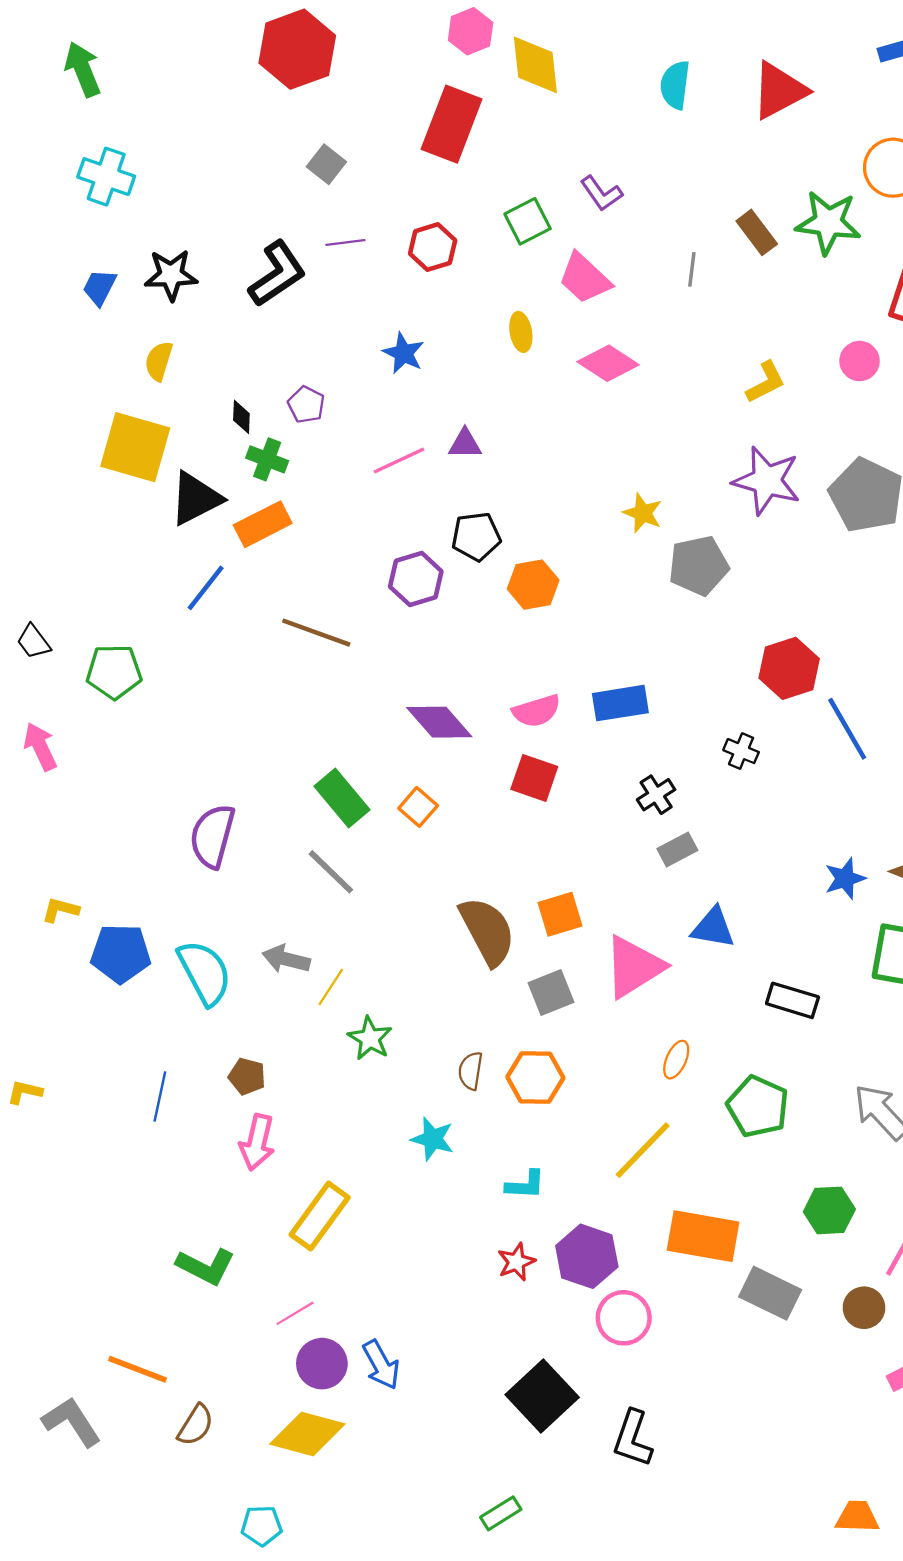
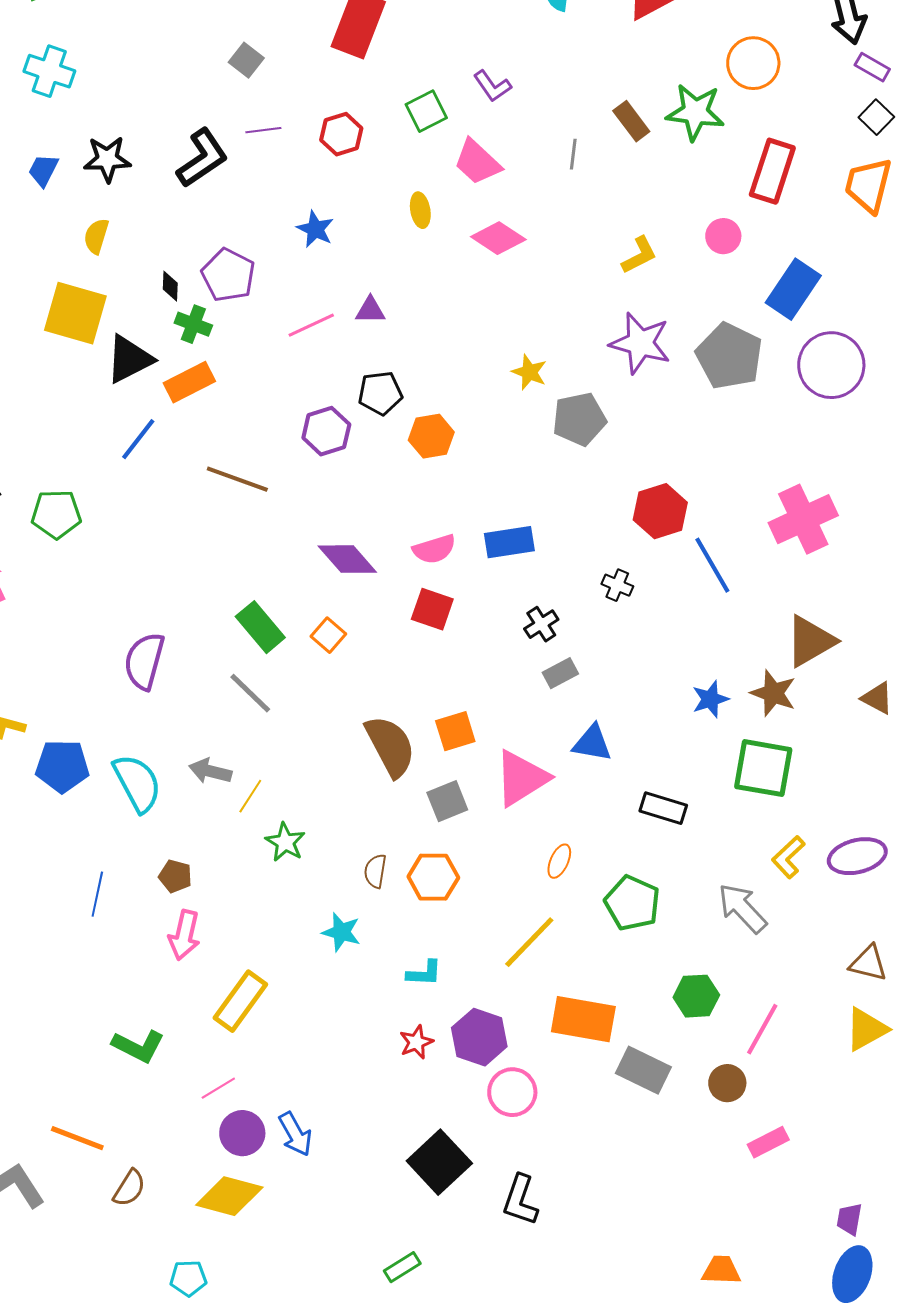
purple pentagon: (306, 405) -> (228, 275), size x1.6

